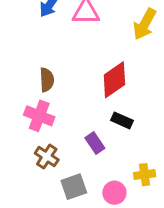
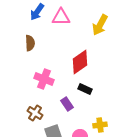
brown semicircle: (47, 80) -> (30, 43), moved
pink cross: (39, 116) -> (44, 79), moved

